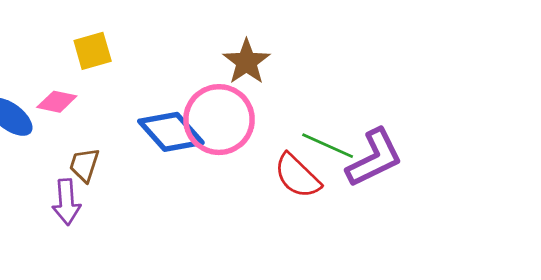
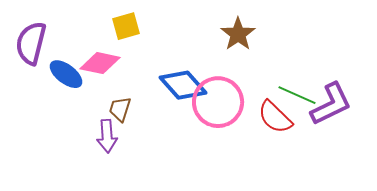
pink diamond: (57, 102) -> (100, 63), size x1.4
pink circle: (219, 120) -> (218, 102), moved

